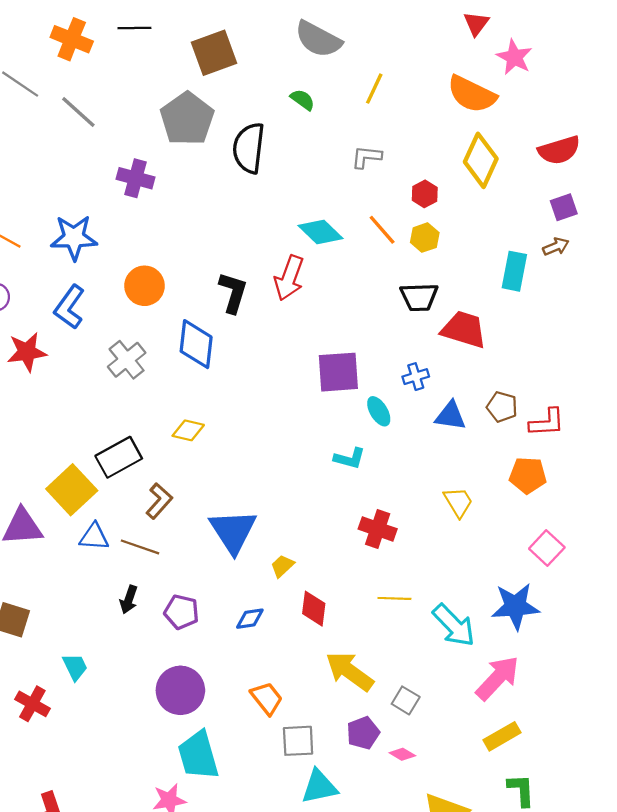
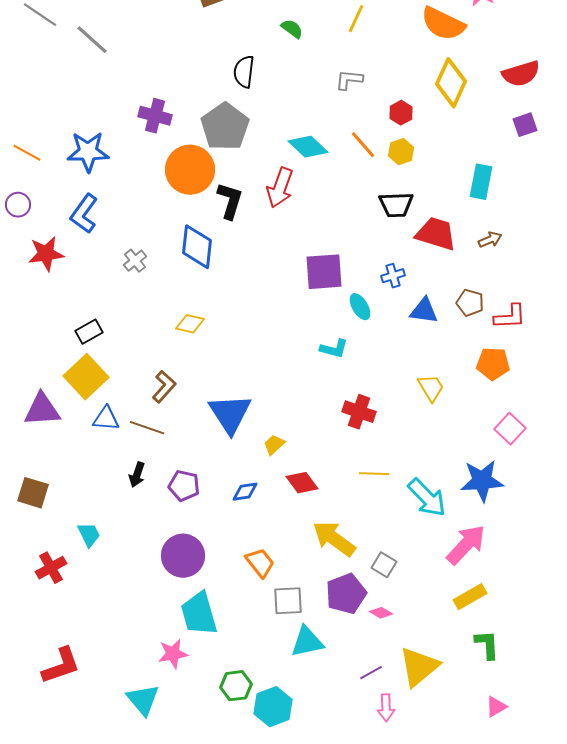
gray pentagon: (187, 119) -> (225, 127), moved
black semicircle: (249, 148) -> (244, 72), size x0.7
purple cross: (136, 178) -> (155, 116), moved
brown arrow: (556, 247) -> (490, 240), moved
orange circle: (145, 286) -> (190, 170), moved, size x1.4
gray cross: (127, 360) -> (135, 261), size x0.7
black rectangle: (119, 457) -> (89, 332), moved, size x0.7
red diamond: (314, 609) -> (302, 483), turned -44
red cross: (32, 704) -> (51, 568), turned 32
purple pentagon: (363, 733) -> (346, 594), size x1.4

